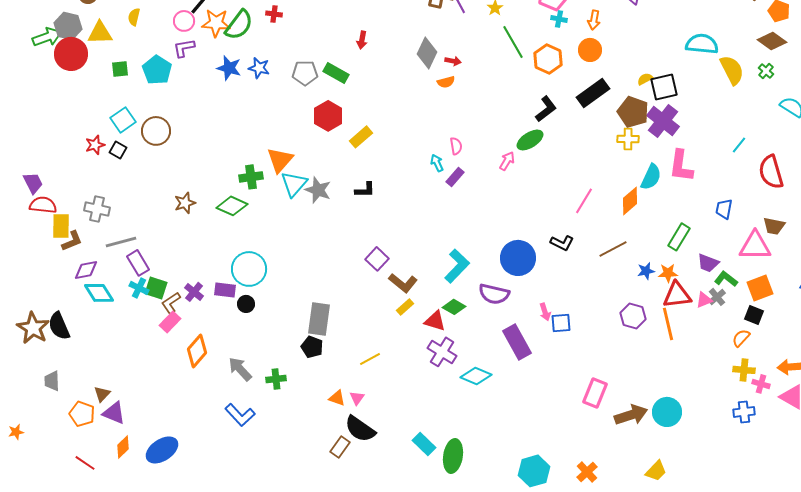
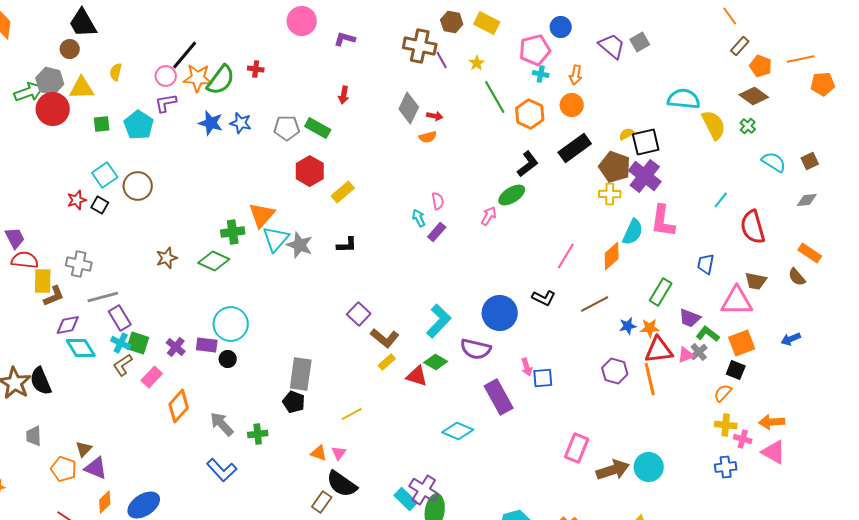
brown L-shape: (171, 303) -> (123, 365), moved
purple cross: (442, 352) -> (424, 490), moved

